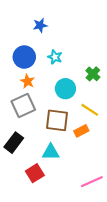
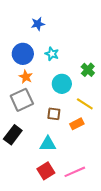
brown square: (57, 120) -> (54, 114), size x0.6
red square: (35, 173) -> (46, 171), moved
pink line: (92, 182) -> (75, 172), moved

